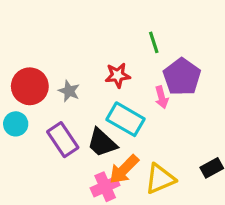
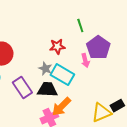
gray star: (69, 91) -> (45, 69), moved
black trapezoid: (102, 143) -> (47, 90), turned 140
yellow triangle: (160, 179) -> (101, 113), moved

